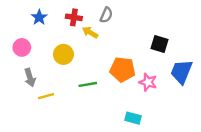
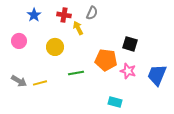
yellow arrow: (90, 32) -> (78, 28), turned 32
black square: (160, 44) -> (130, 44), moved
blue trapezoid: (182, 72) -> (157, 75), moved
gray arrow: (30, 78) -> (19, 81), moved, turned -42

